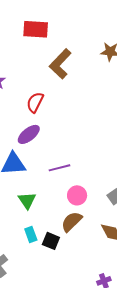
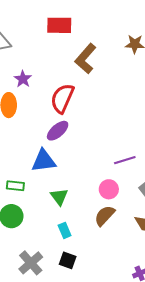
red semicircle: (35, 102) -> (62, 98), size x1.4
purple line: (59, 168) -> (125, 160), moved
black square: (51, 241) -> (68, 260), moved

